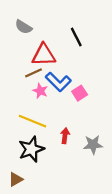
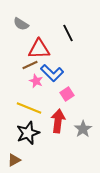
pink square: (80, 93) -> (67, 94), moved
red arrow: (65, 136) -> (58, 121), size x1.6
gray star: (93, 145) -> (83, 129), turned -30

